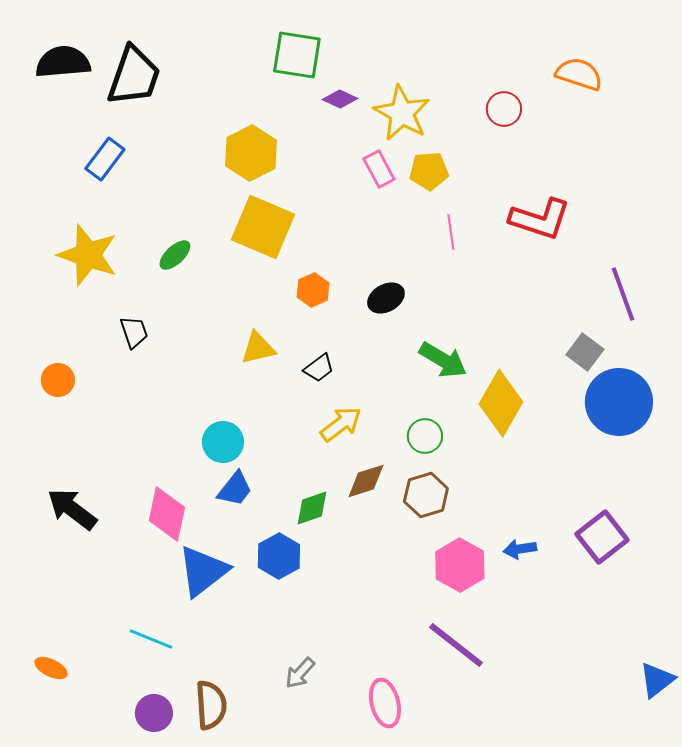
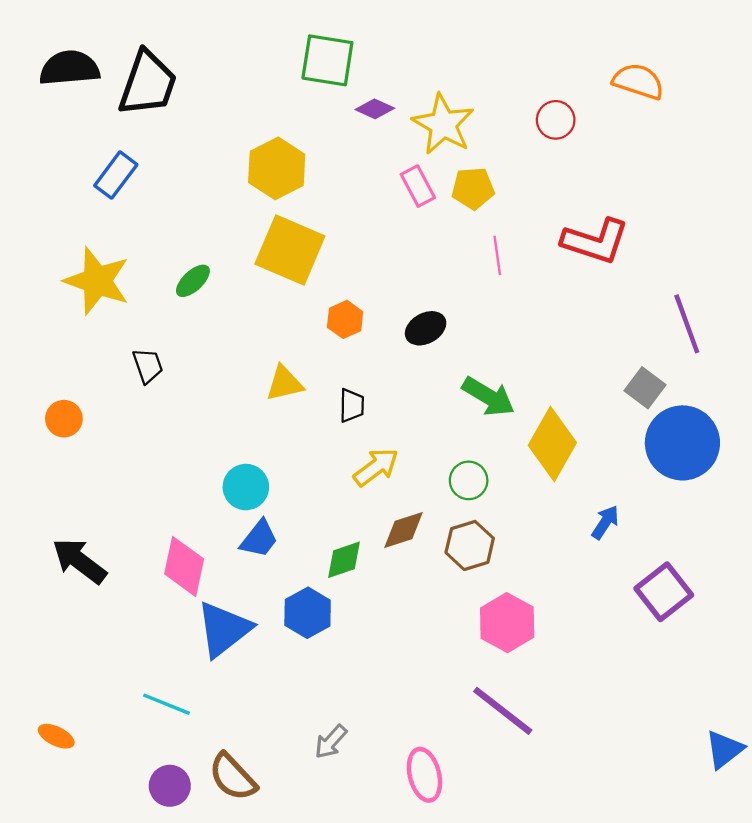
black trapezoid: (319, 368) -> (352, 405), turned -52
blue arrow: (520, 549) -> (605, 522), moved, turned 132
brown semicircle: (211, 705) -> (233, 777), turned 141

